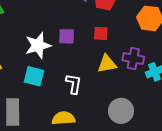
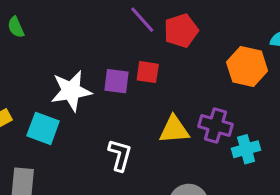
red square: (101, 33) -> (148, 72), moved
cyan square: (34, 76) -> (43, 128), moved

